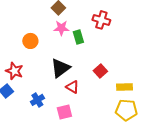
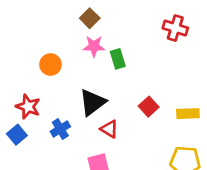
red cross: (101, 20) -> (175, 28), moved
yellow rectangle: (124, 87) -> (188, 114), moved
blue cross: (37, 100) -> (60, 129), moved

